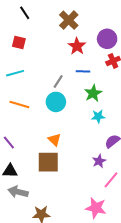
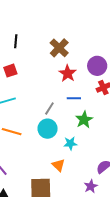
black line: (25, 13) -> (16, 41), turned 40
red square: (19, 43) -> (10, 71), turned -32
cyan star: (98, 116) -> (70, 143), moved
orange triangle: (54, 140) -> (58, 165), moved

